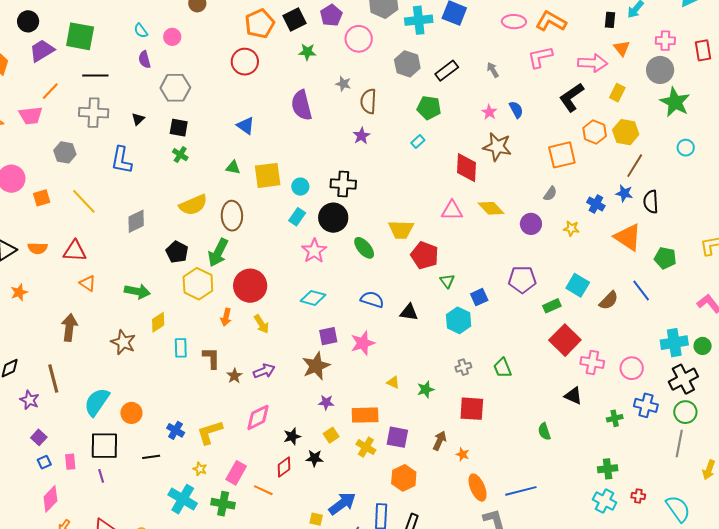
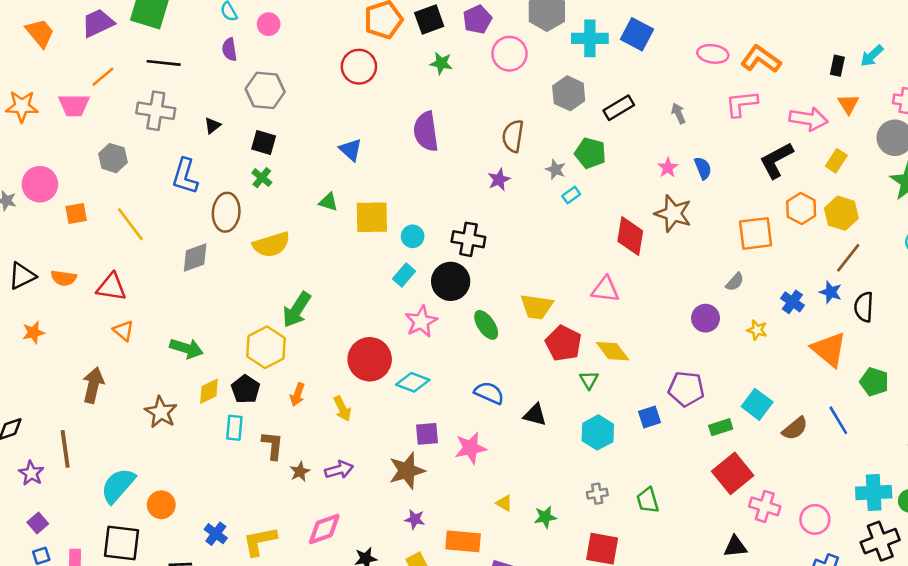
gray star: (343, 84) -> (556, 170), moved
yellow diamond: (491, 208) -> (613, 351), moved
brown ellipse: (232, 216) -> (226, 212), moved
black pentagon: (177, 252) -> (246, 389), moved
red circle: (250, 286) -> (370, 359), moved
blue square: (479, 297) -> (649, 417), moved
black triangle: (573, 396) -> (735, 547), turned -36

